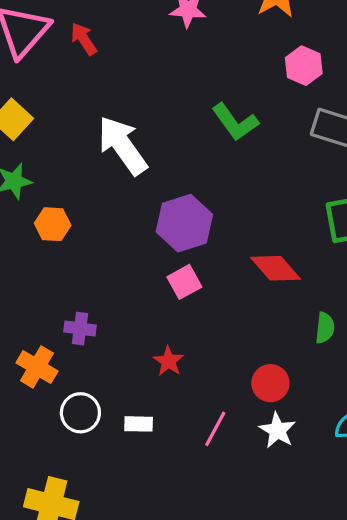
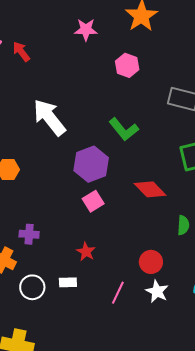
pink hexagon: (304, 66) -> (127, 65), moved
green L-shape: (235, 122) -> (124, 129), moved
white rectangle: (139, 424) -> (68, 282), moved

